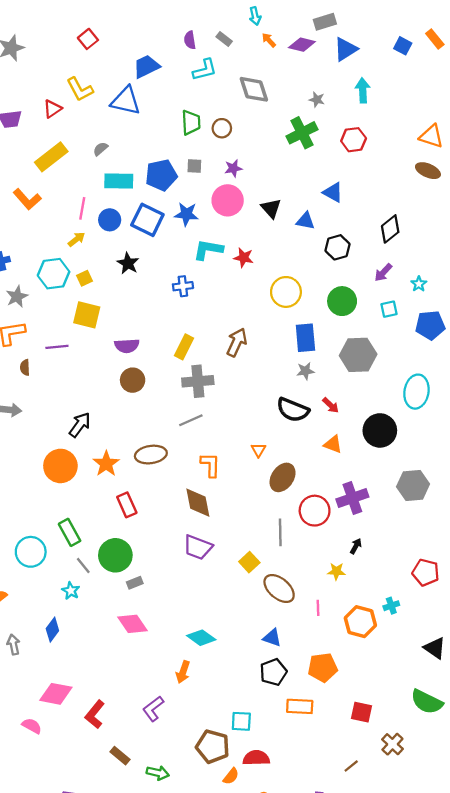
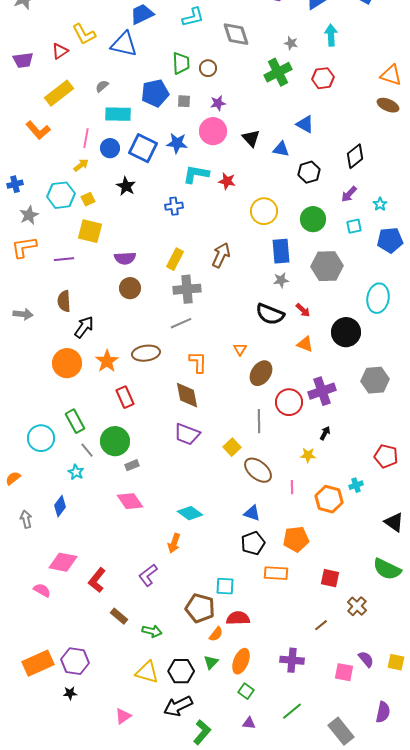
blue pentagon: (161, 175) -> (155, 93), moved
brown semicircle: (25, 368) -> (64, 301), moved, size x1.5

